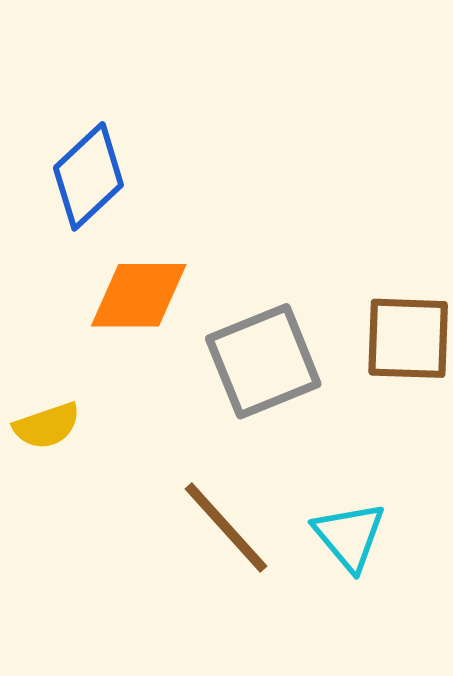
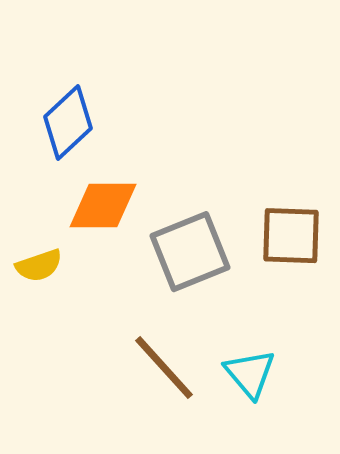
yellow semicircle: (47, 426) -> (39, 266), moved

